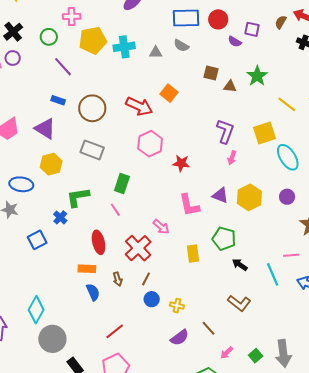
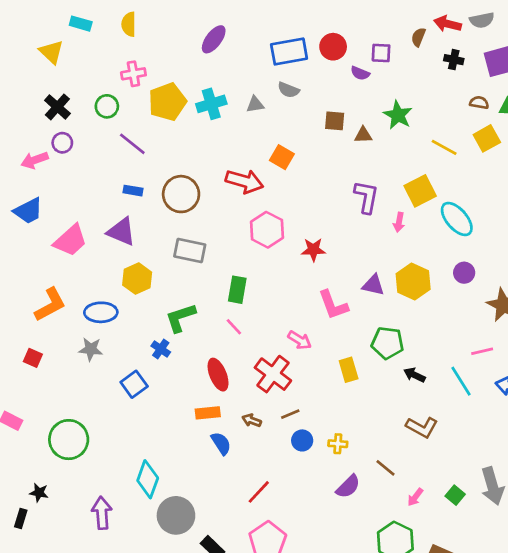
pink arrow: (232, 158) -> (399, 222), moved
brown arrow: (118, 279) -> (252, 420), turned 136
brown line: (146, 279) -> (290, 414), turned 48

